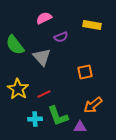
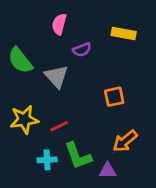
pink semicircle: (44, 18) -> (59, 24), turned -49
yellow star: (18, 89) -> (24, 120), turned 30

